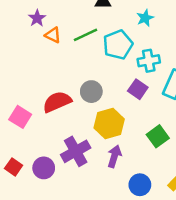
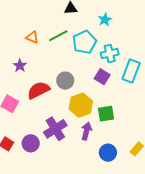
purple star: (37, 18) -> (20, 66), moved
green square: (158, 136) -> (106, 114), moved, turned 30

